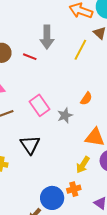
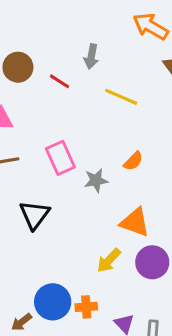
gray arrow: (47, 37) -> (91, 56), size x0.7
yellow line: (80, 50) -> (121, 97), moved, turned 75
orange cross: (74, 189) -> (86, 307), moved

